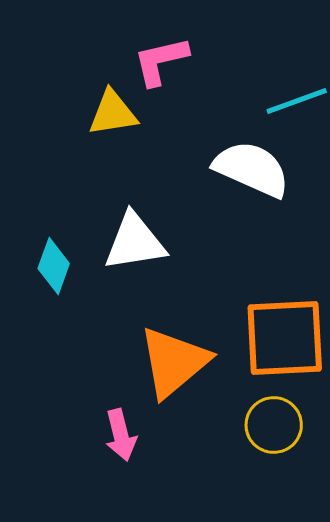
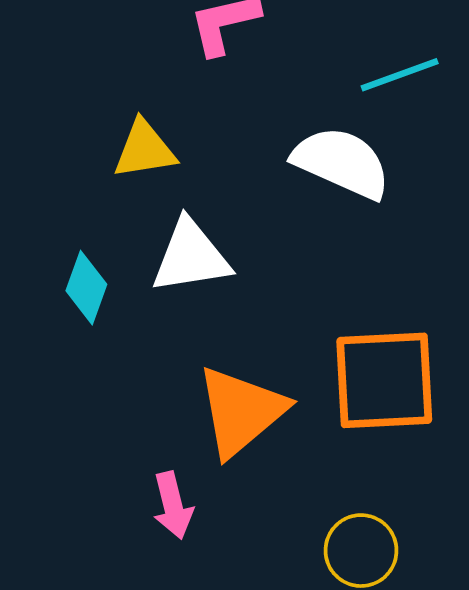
yellow triangle: (113, 113) -> (144, 150), moved
yellow circle: (274, 425) -> (361, 551), moved

